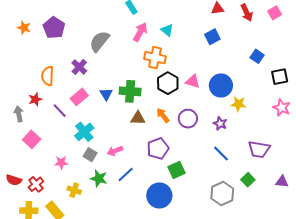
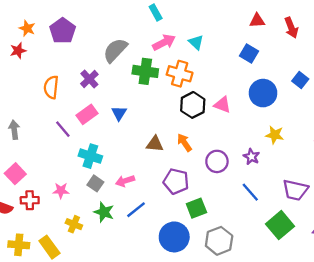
pink arrow: (140, 32) -> (164, 42), turned 30
blue square: (212, 37) -> (249, 54), turned -35
blue circle: (221, 85) -> (263, 93), moved
green cross: (130, 91) -> (145, 71), moved
red star: (35, 99) -> (18, 51), moved
purple circle: (188, 119) -> (217, 161), moved
cyan cross: (84, 132) -> (90, 156), turned -36
pink square: (32, 139) -> (15, 174), moved
purple pentagon: (158, 149) -> (176, 181), turned 30
green square: (248, 180) -> (280, 225), size x1.6
red cross: (36, 184) -> (30, 200), moved, turned 35
gray hexagon: (222, 194) -> (219, 241), moved

